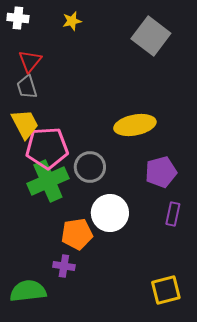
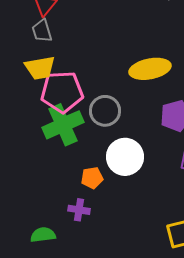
yellow trapezoid: (25, 124) -> (40, 68), turned 108
orange pentagon: (77, 234) -> (92, 178), size x0.7
green semicircle: (28, 291) -> (43, 235), size x0.7

